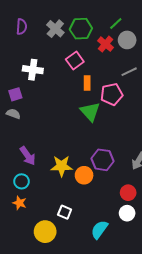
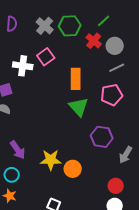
gray circle: (127, 40) -> (115, 46), moved
pink square: (75, 60) -> (46, 57), moved
orange rectangle: (87, 83) -> (76, 79), size x1.5
pink pentagon: (112, 94) -> (112, 95), moved
purple hexagon: (102, 160) -> (102, 137), moved

